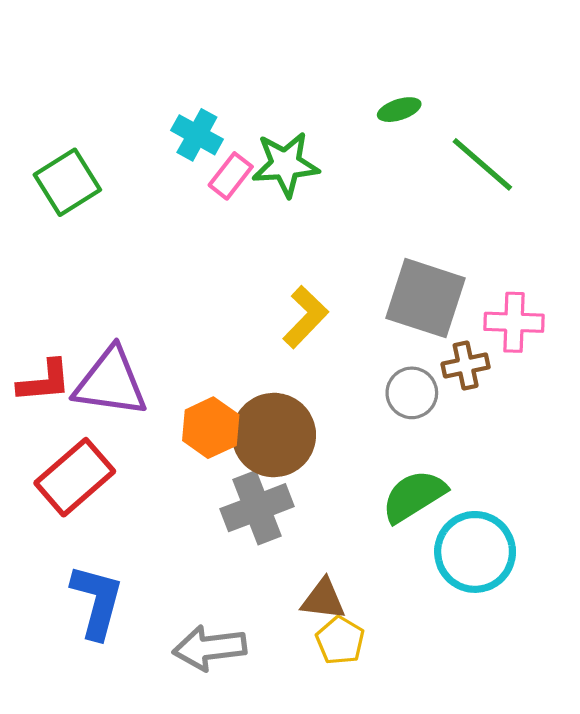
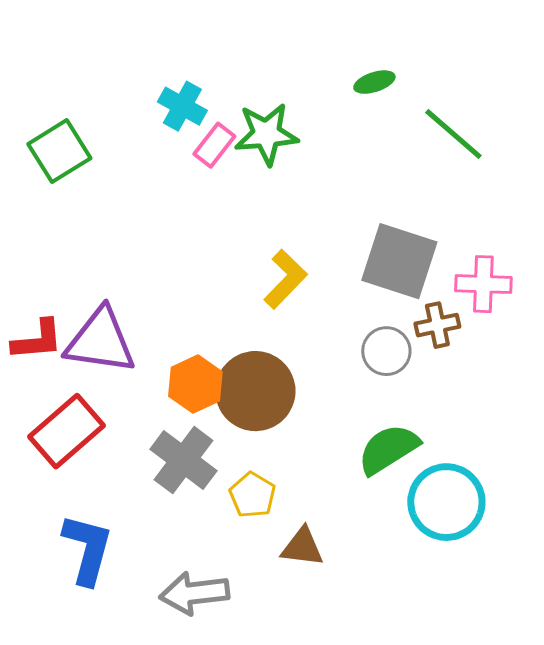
gray cross: (257, 508) -> (183, 460), moved, turned -32
yellow pentagon: (340, 640) -> (252, 495), moved

